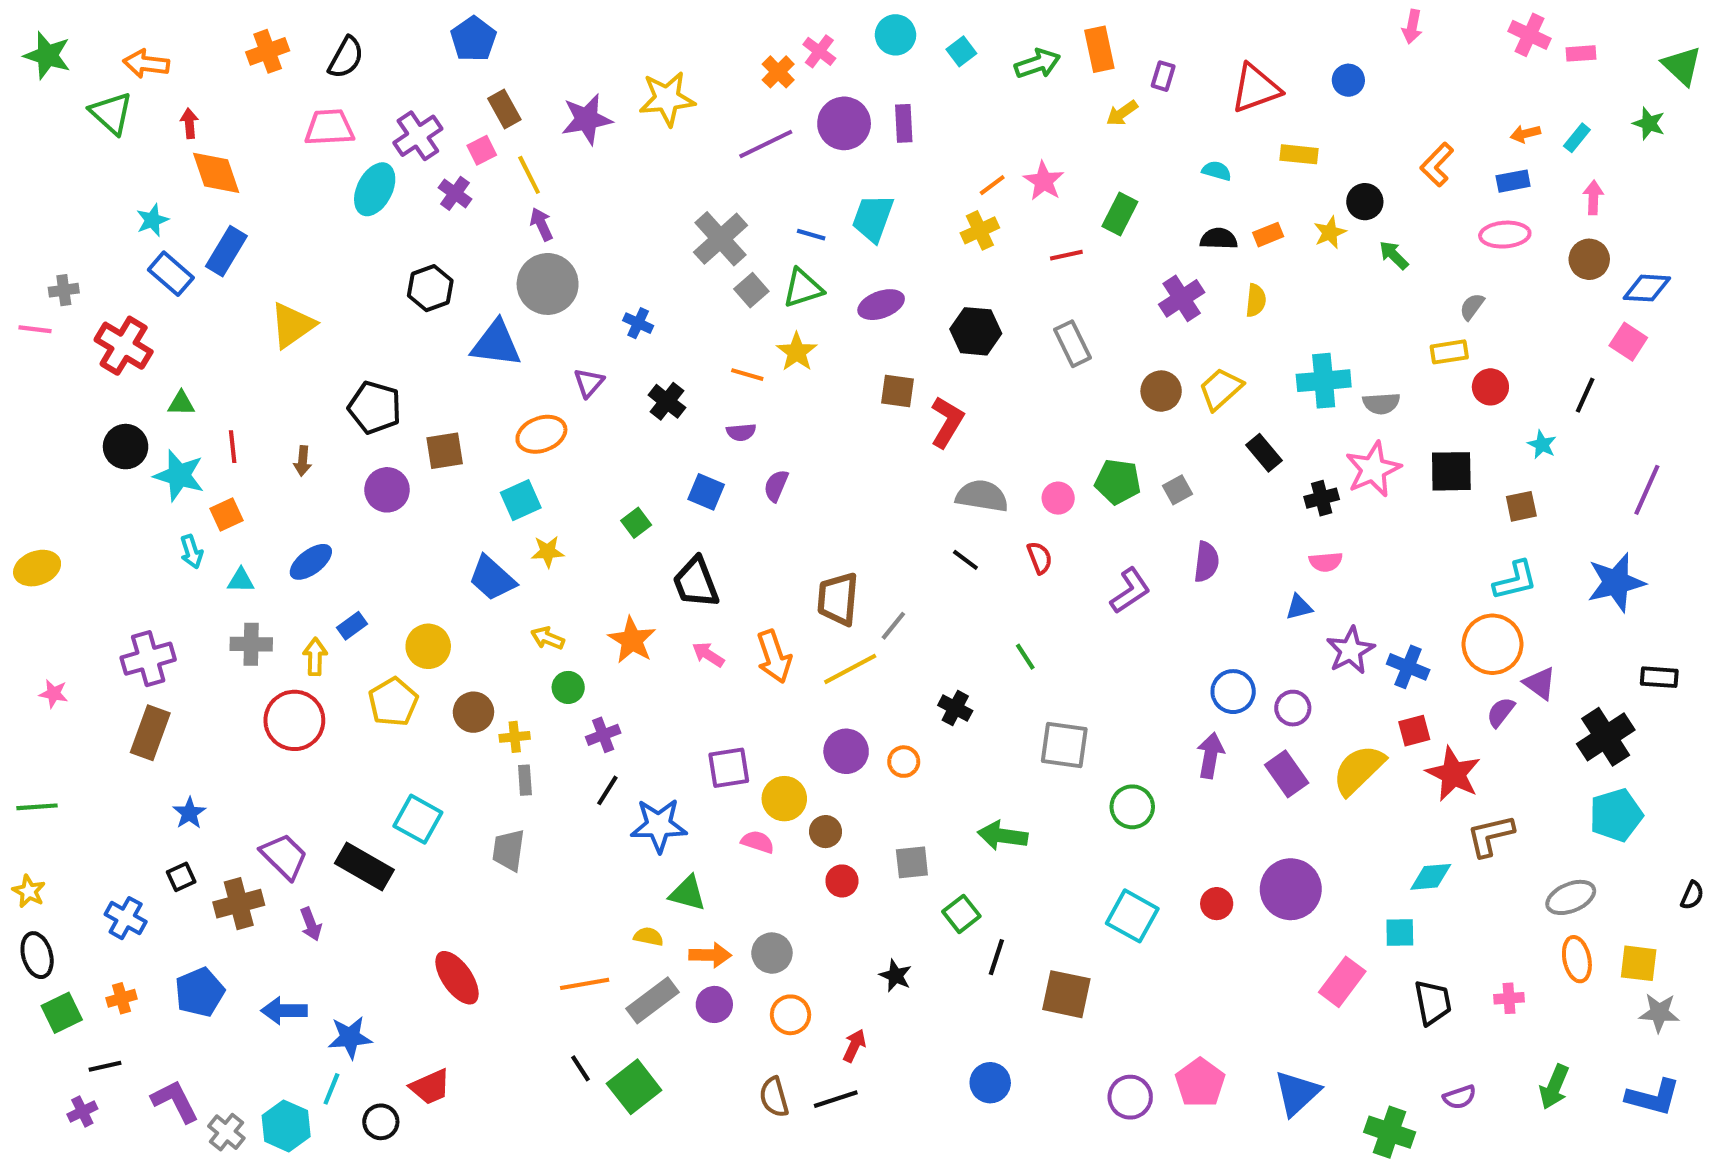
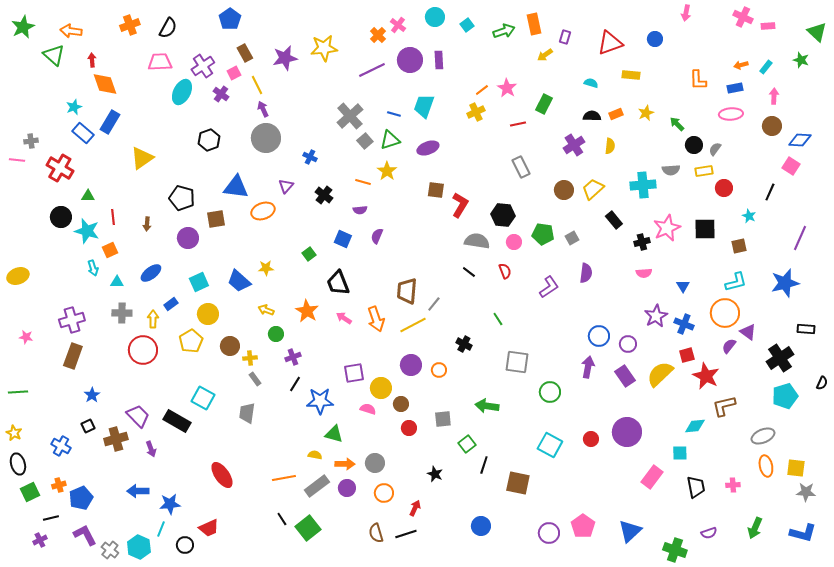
green star: (47, 55) -> (23, 27), turned 30
orange L-shape: (1437, 165) -> (698, 80), turned -45
black circle: (1365, 202) -> (694, 145), moved
black hexagon: (976, 331) -> (503, 215), moved
blue triangle: (496, 344) -> (236, 187), moved
gray semicircle: (1381, 403) -> (671, 170), moved
cyan square: (521, 500) -> (199, 282), moved
blue triangle: (1299, 607) -> (683, 286), moved, turned -48
gray rectangle: (525, 780) -> (255, 379), turned -32
black semicircle: (1692, 895) -> (822, 383), moved
blue pentagon: (200, 992) -> (81, 498), moved

